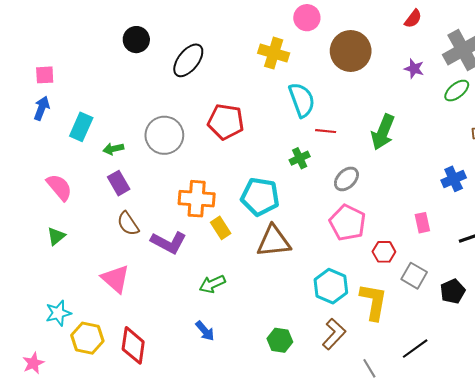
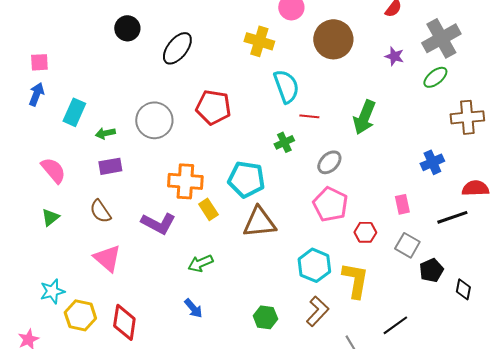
purple rectangle: (119, 183) -> (110, 166), turned -70
brown semicircle: (128, 224) -> (100, 211), moved
gray square: (414, 276) -> (407, 245), moved

